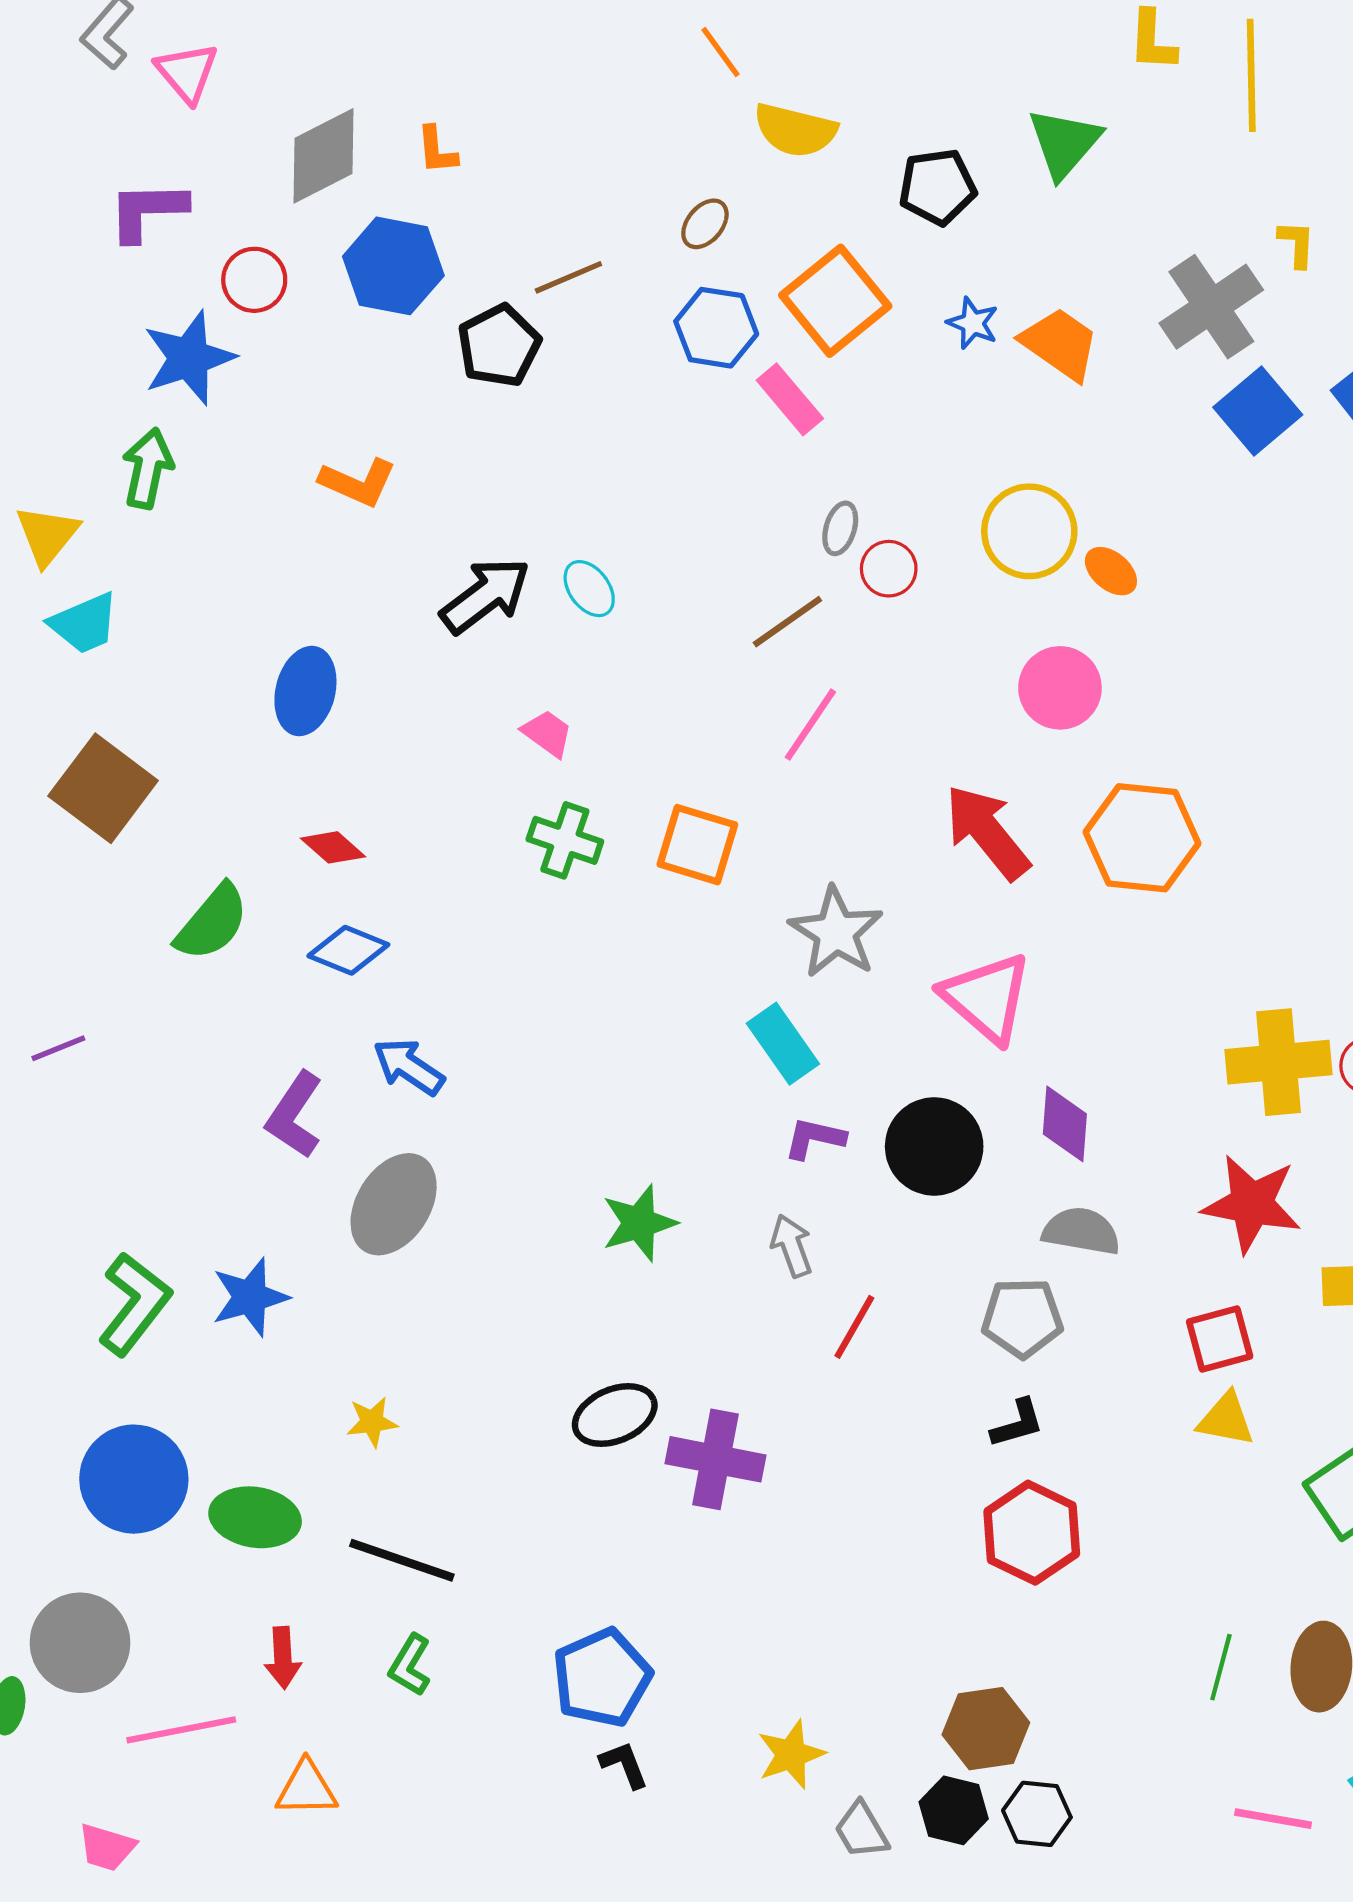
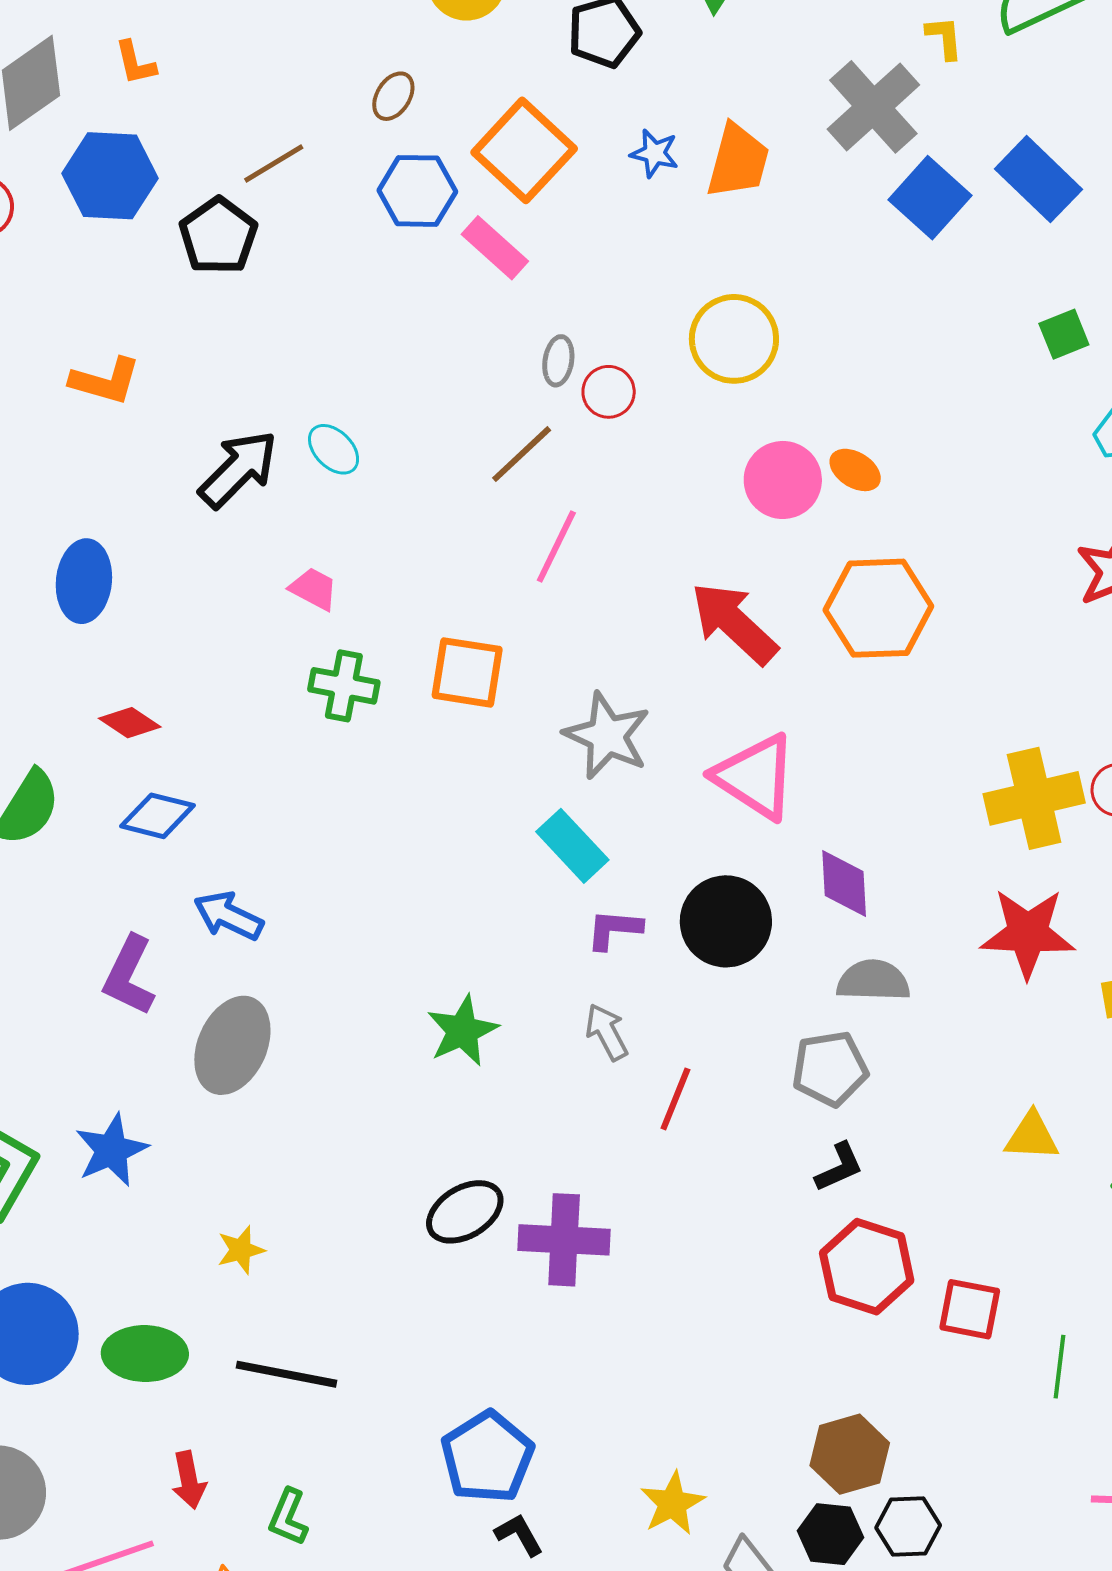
orange trapezoid: (1060, 344) -> (738, 161), turned 78
orange ellipse: (1111, 571) -> (855, 470), moved
red square: (1220, 1339) -> (970, 1309), moved, turned 34
green L-shape: (410, 1665) -> (288, 1517), moved

